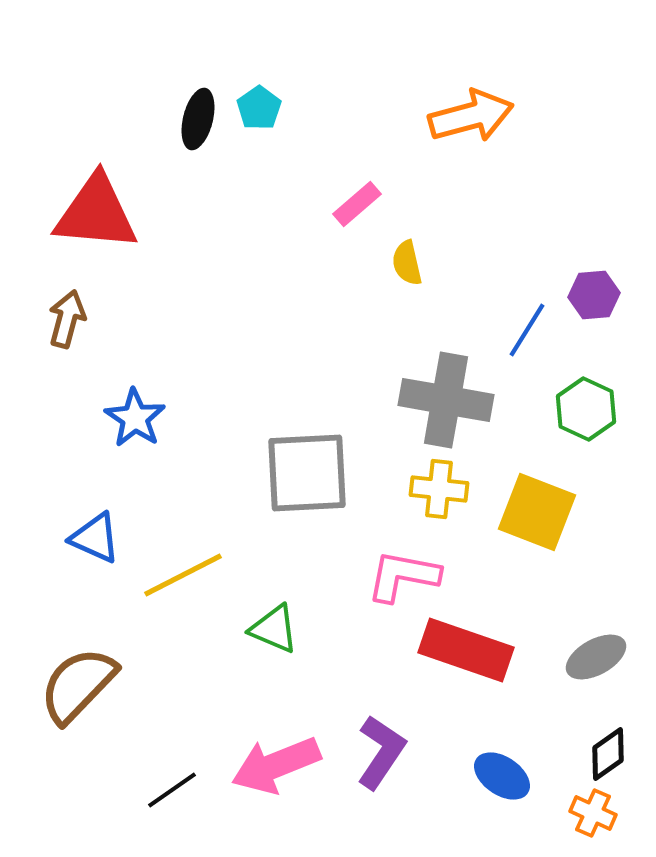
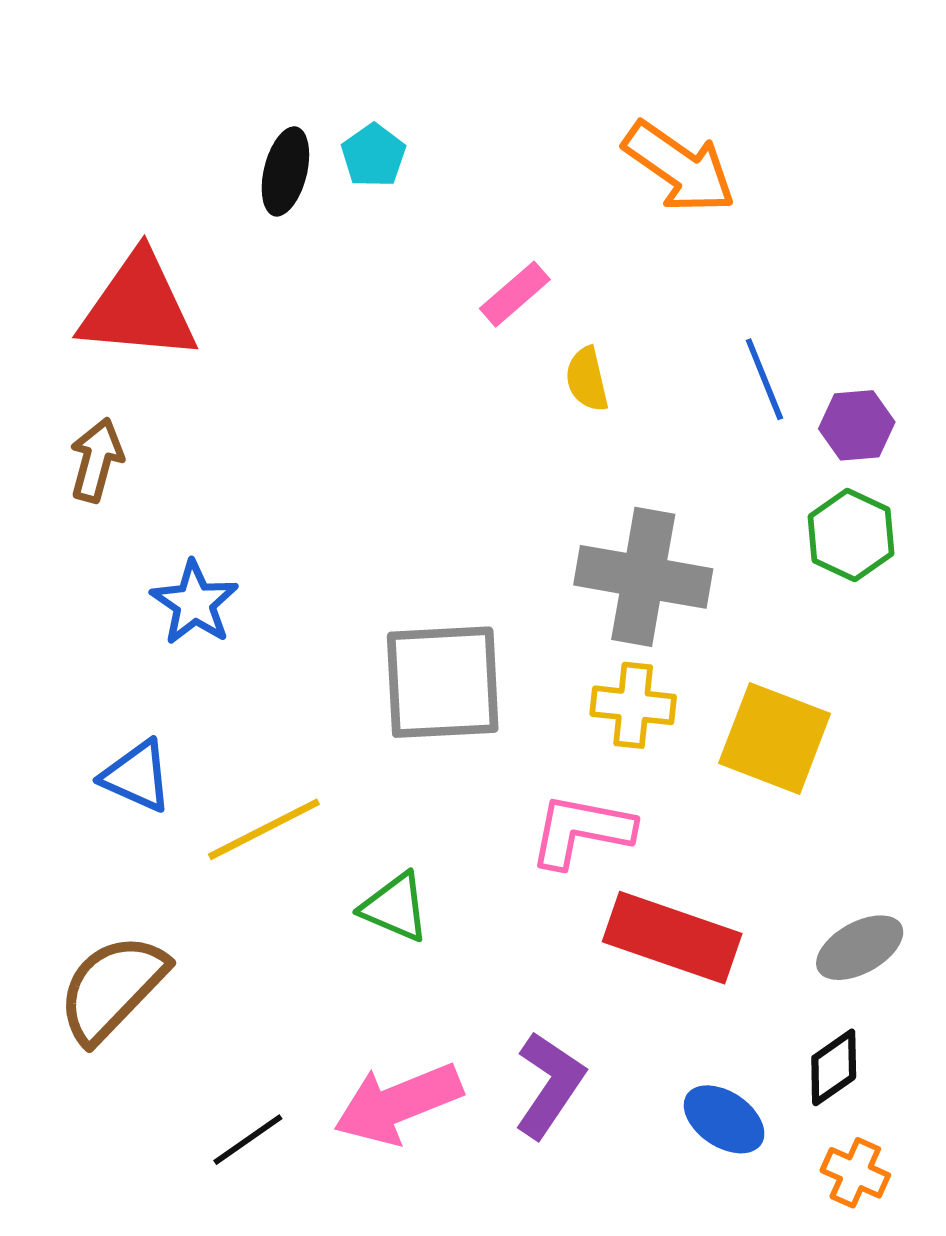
orange arrow: (471, 116) -> (679, 167), turned 50
blue line: (527, 330) -> (764, 379), moved, turned -54
green hexagon: (586, 409) -> (851, 535), moved
black diamond: (608, 754) -> (834, 1067), moved

